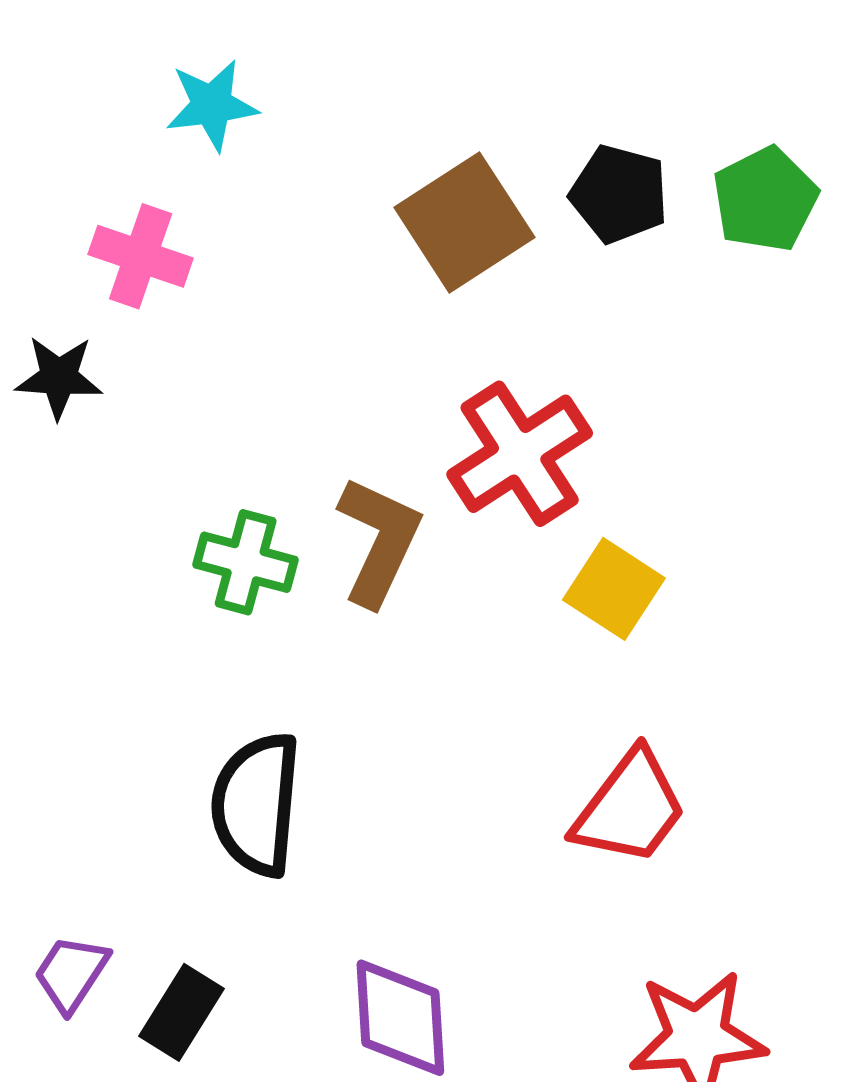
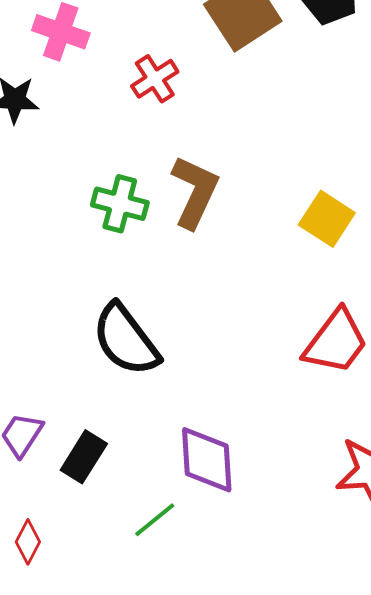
red cross: (520, 454) -> (155, 79), moved, size x0.6
black semicircle: (256, 804) -> (126, 340), turned -42

